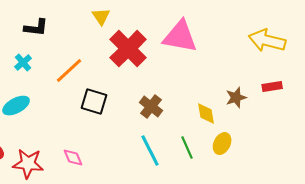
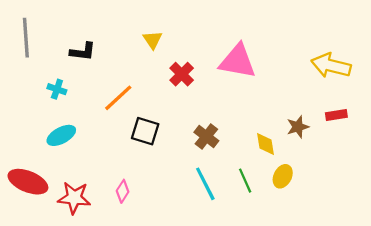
red cross: (128, 49) -> (182, 74), size x0.6
cyan cross: (23, 63) -> (57, 89), moved, turned -30
pink diamond: (73, 158) -> (123, 191), turned 55

